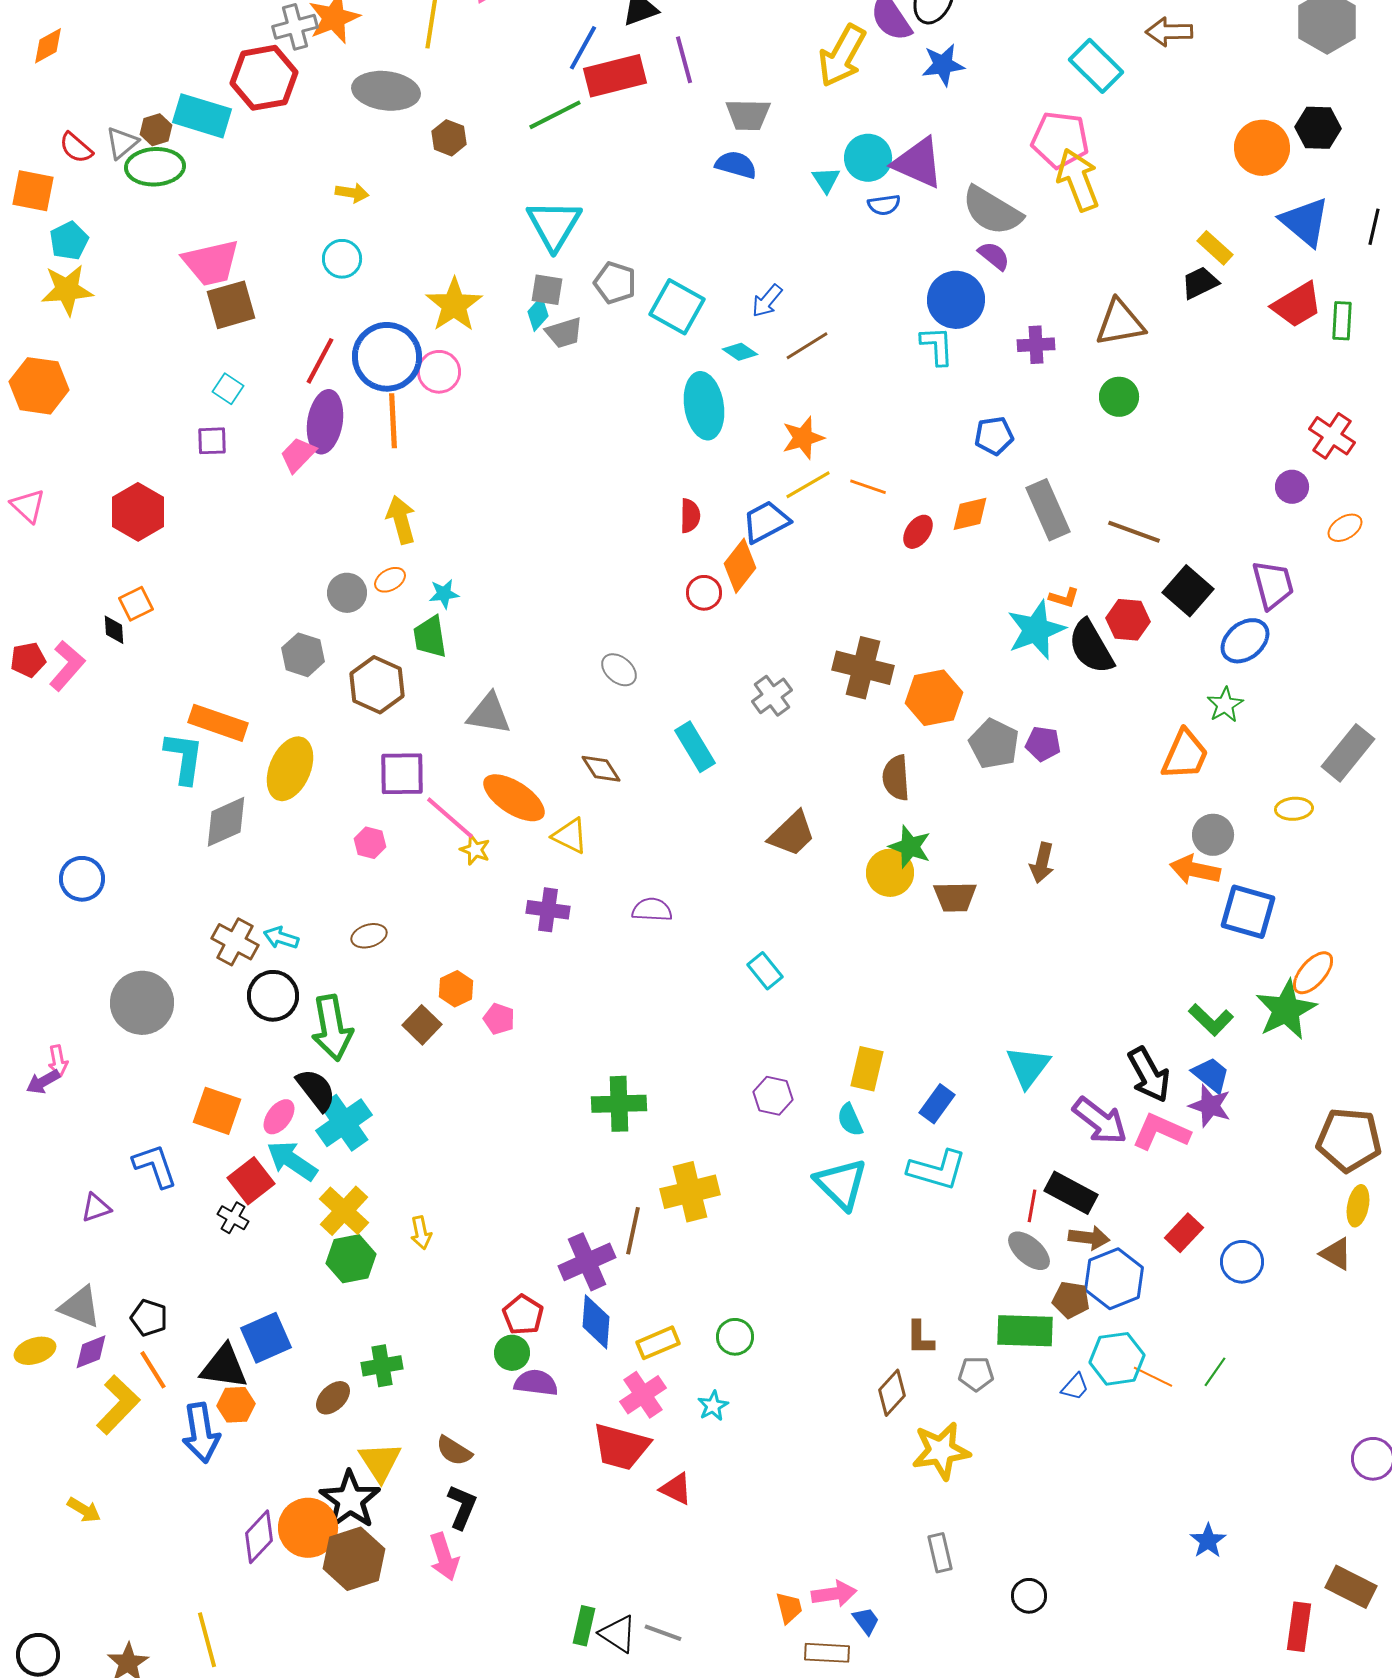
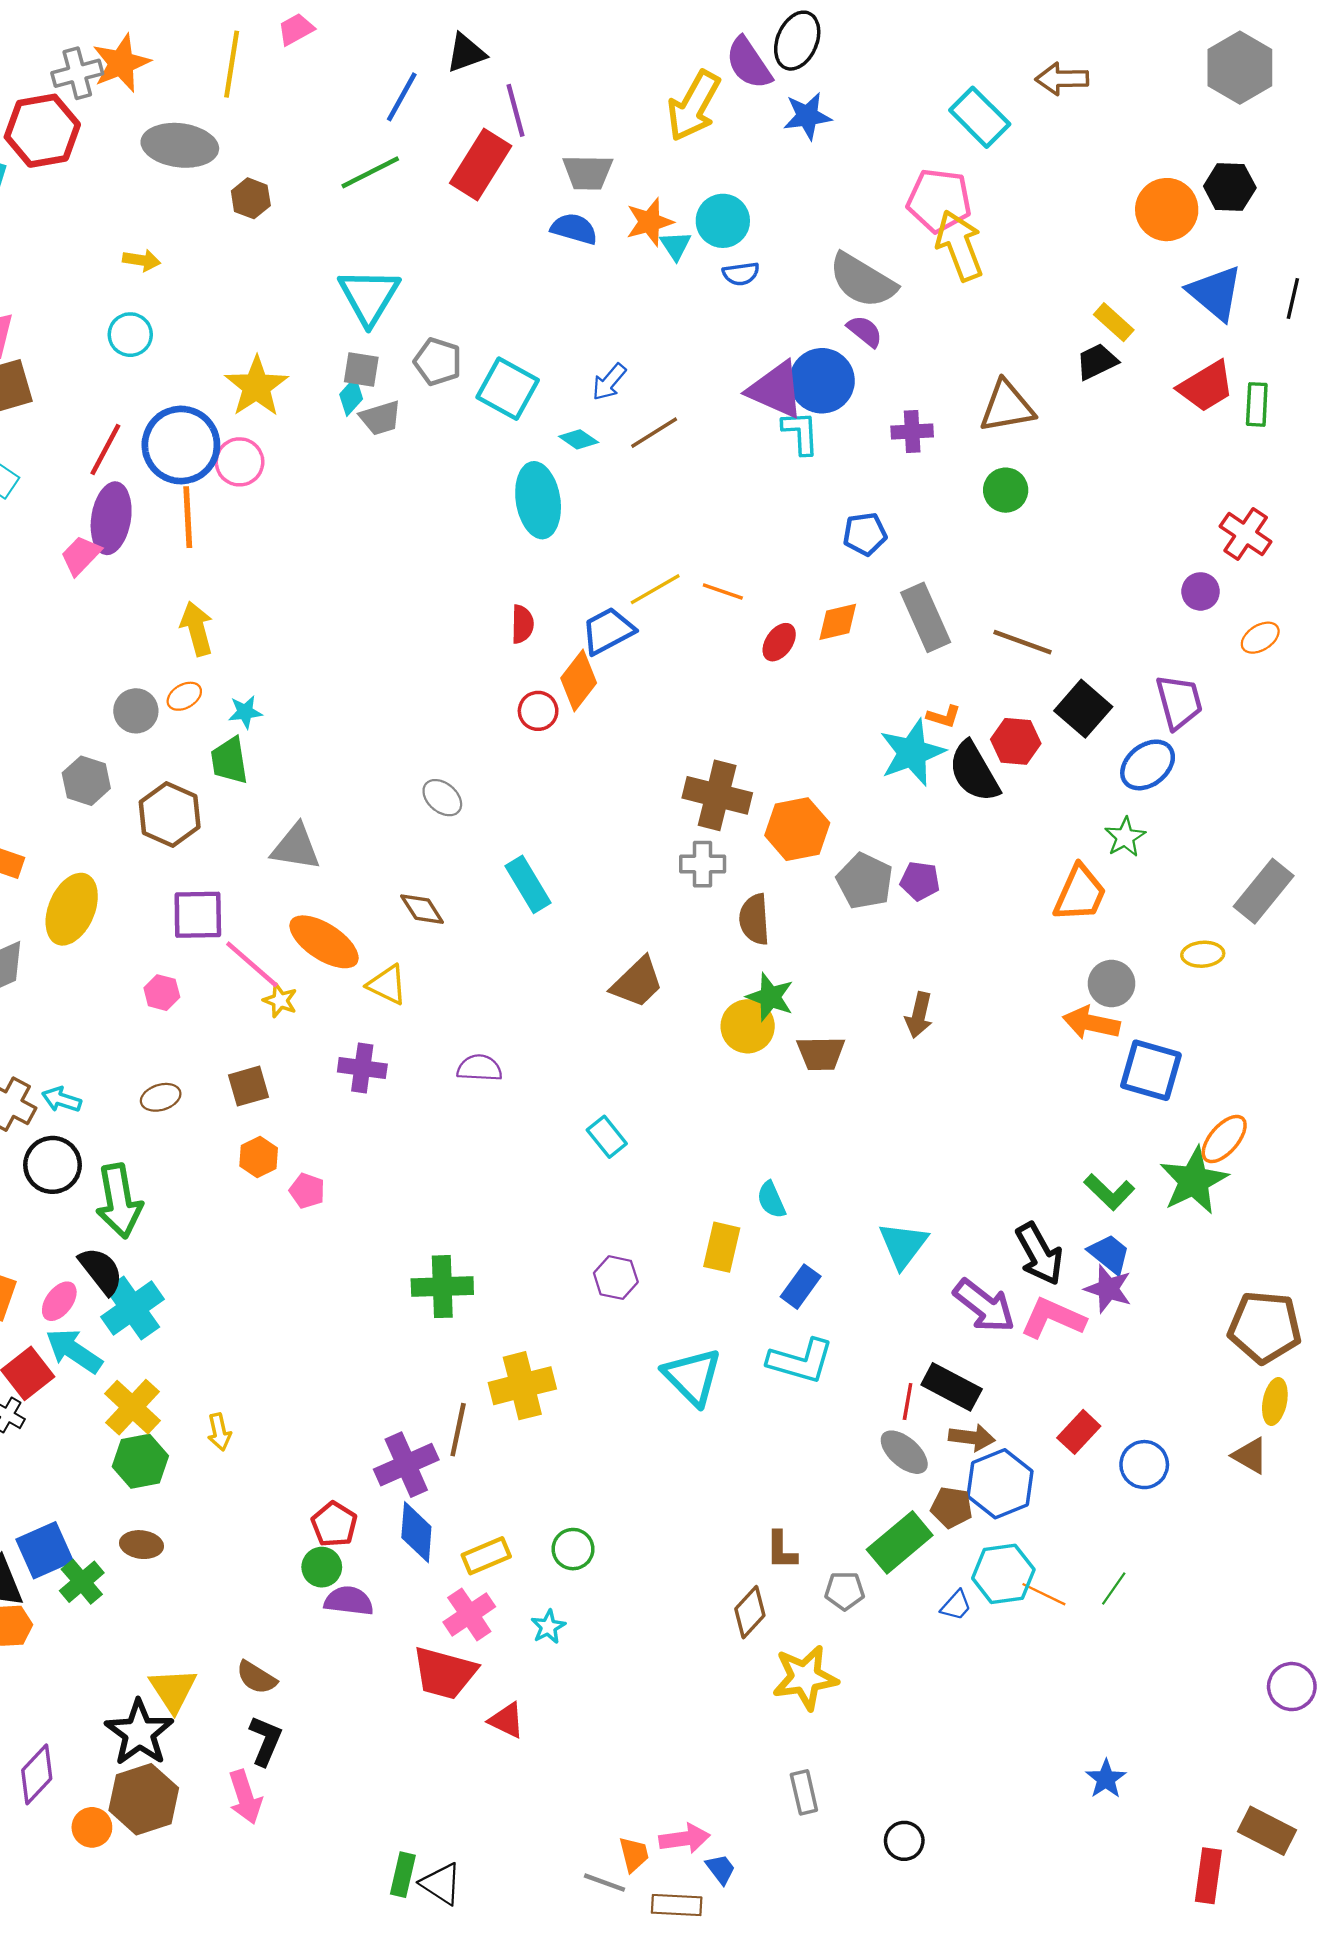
red rectangle: (615, 76) -> (481, 164), moved, turned -44
purple triangle: (918, 163) -> (776, 390), moved
orange star: (803, 438) -> (650, 222), moved
gray cross: (772, 696) -> (703, 864), moved, turned 36
brown square: (422, 1025) -> (249, 1086), moved, turned 30
cyan semicircle: (850, 1120) -> (771, 1200), moved
green rectangle: (1025, 1331) -> (900, 1542), turned -42
green cross: (382, 1366) -> (82, 1582), moved, turned -30
brown ellipse: (333, 1398) -> (142, 1545), moved, turned 51
orange circle: (308, 1528) -> (92, 1827), moved, size x0.6
gray line: (663, 1633) -> (605, 1883), moved

